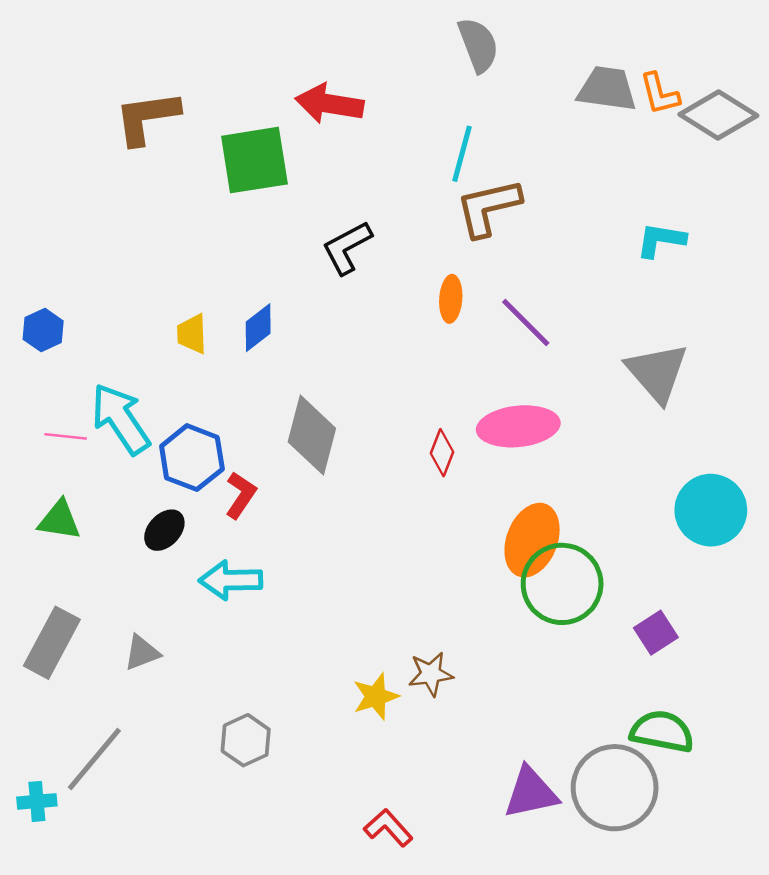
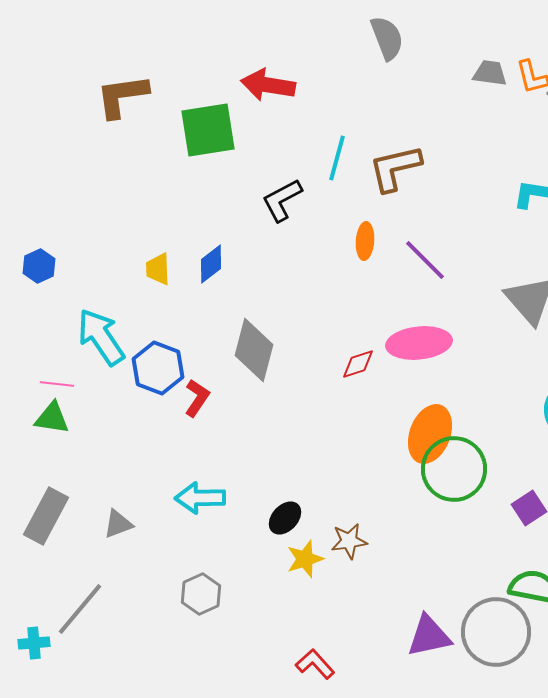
gray trapezoid: (607, 89) -> (490, 73), size x0.7
cyan line: (462, 154) -> (337, 158), moved
pink line: (66, 436) -> (57, 384), moved
red diamond: (442, 453) -> (358, 364), turned 51
black ellipse: (164, 530) -> (285, 518), moved
cyan arrow: (231, 580) -> (200, 498), moved

